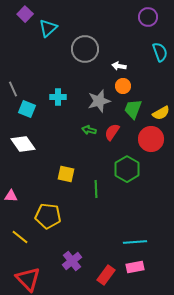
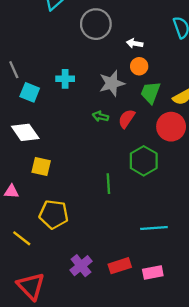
yellow square: (66, 174) -> (41, 167), moved
cyan line: (135, 242) -> (154, 228), moved
red rectangle: (106, 275) -> (120, 266), moved, turned 36

